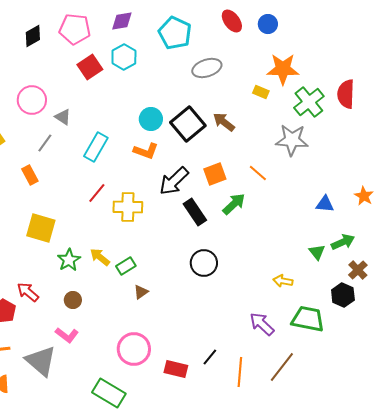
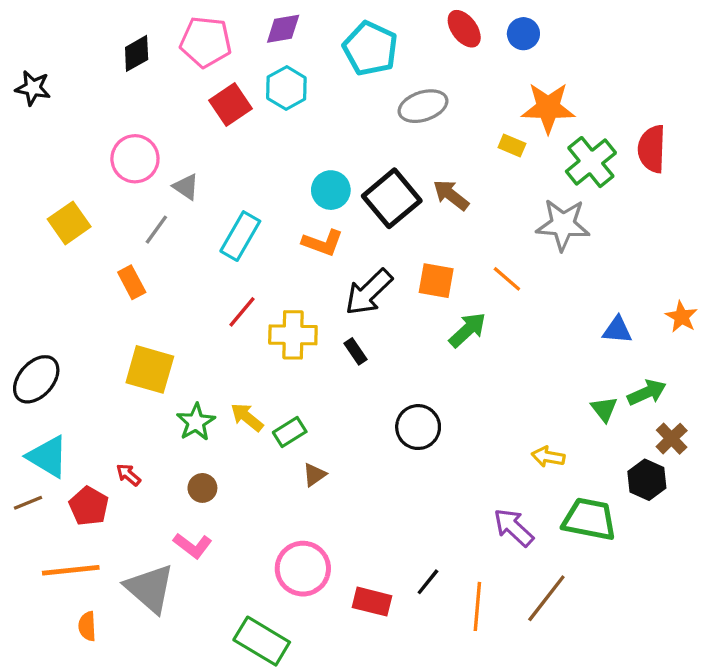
orange square: (215, 174) -> (436, 281), turned 30
black rectangle: (195, 212) -> (356, 351), moved, size x0.6
red arrow: (28, 292) -> (128, 475), size x0.7

